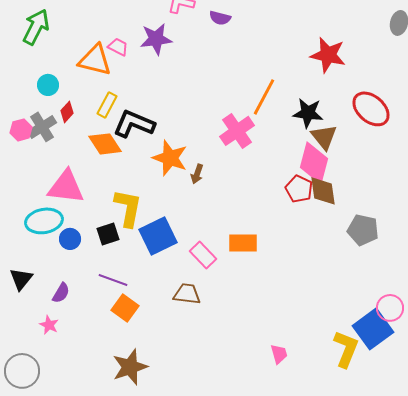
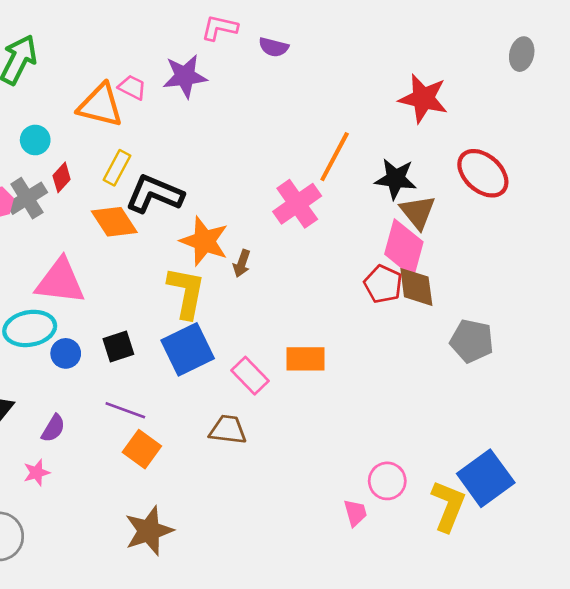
yellow L-shape: (128, 208) -> (186, 292), moved
pink circle: (390, 308) -> (387, 481), moved
pink star: (49, 325) -> (37, 473), turned 30

